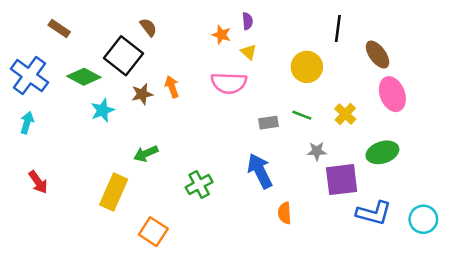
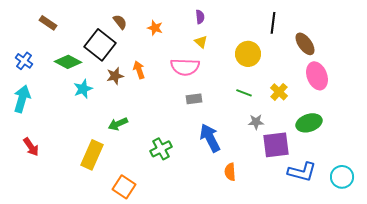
orange star: (221, 35) -> (155, 28), moved
blue cross: (29, 76) -> (24, 61), size x0.6
cyan arrow: (27, 123) -> (22, 99), size x1.5
gray rectangle: (268, 123) -> (194, 99), moved

